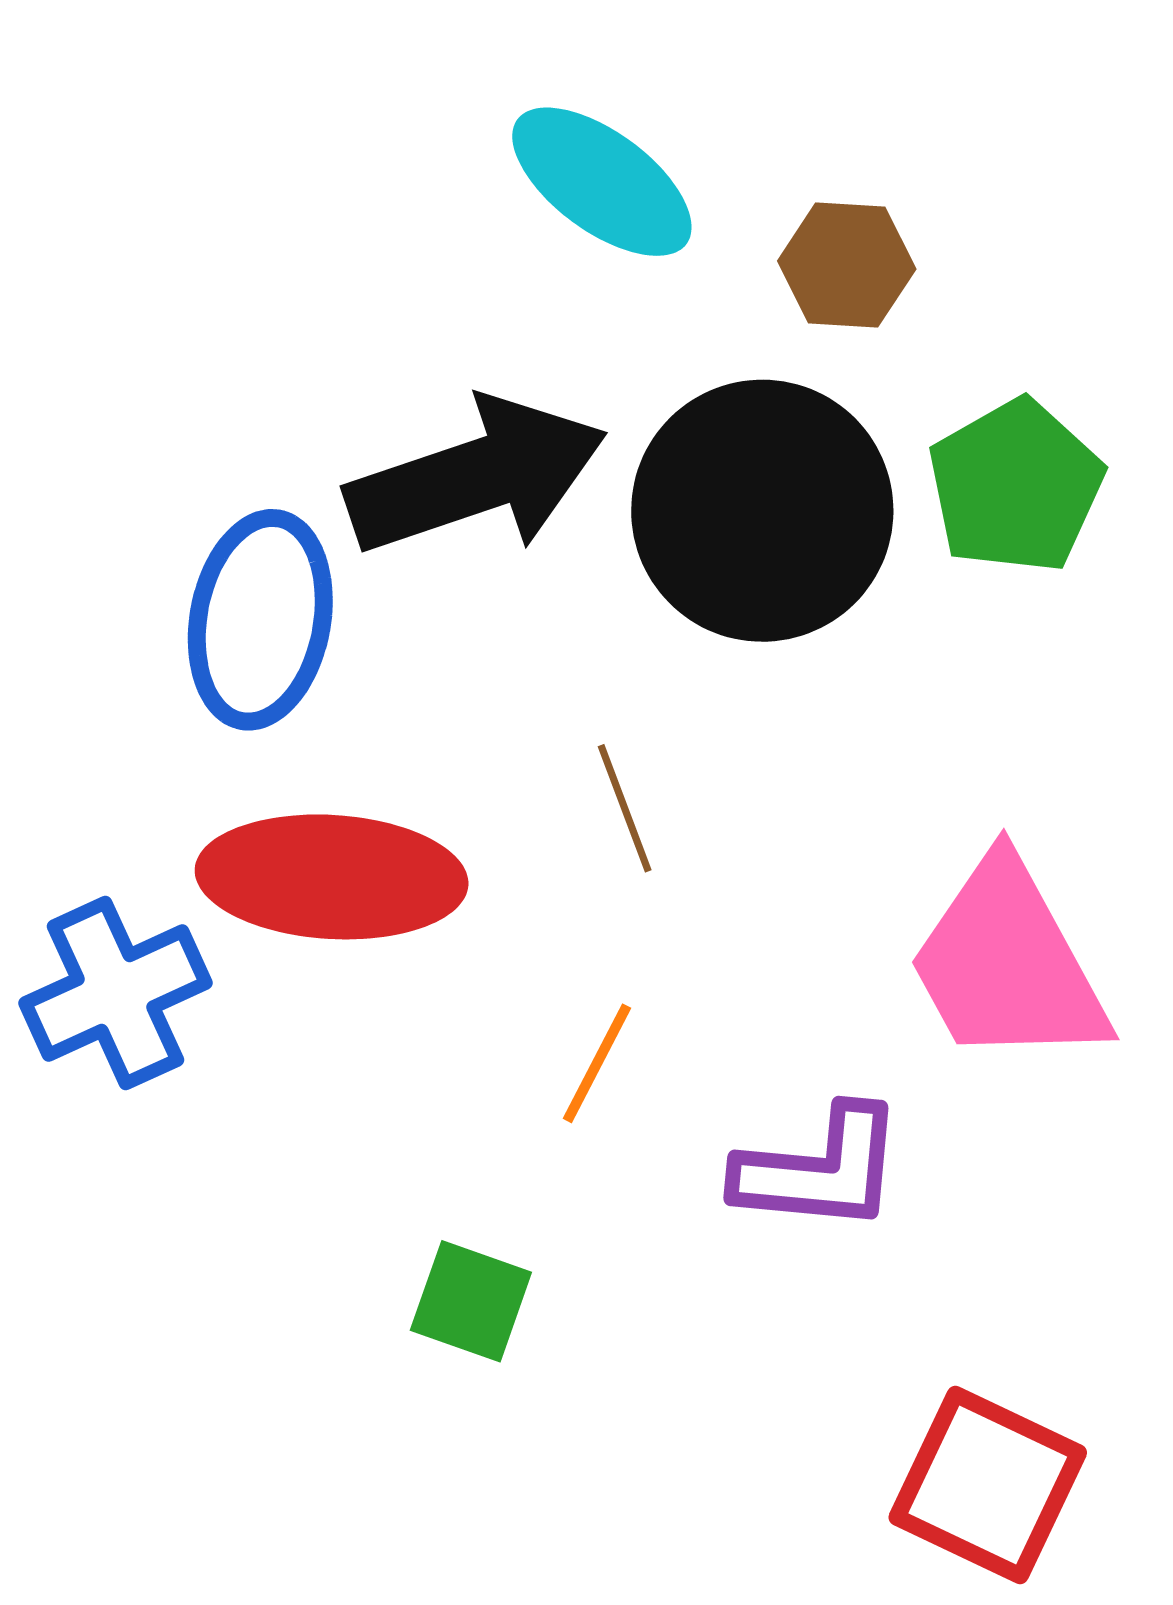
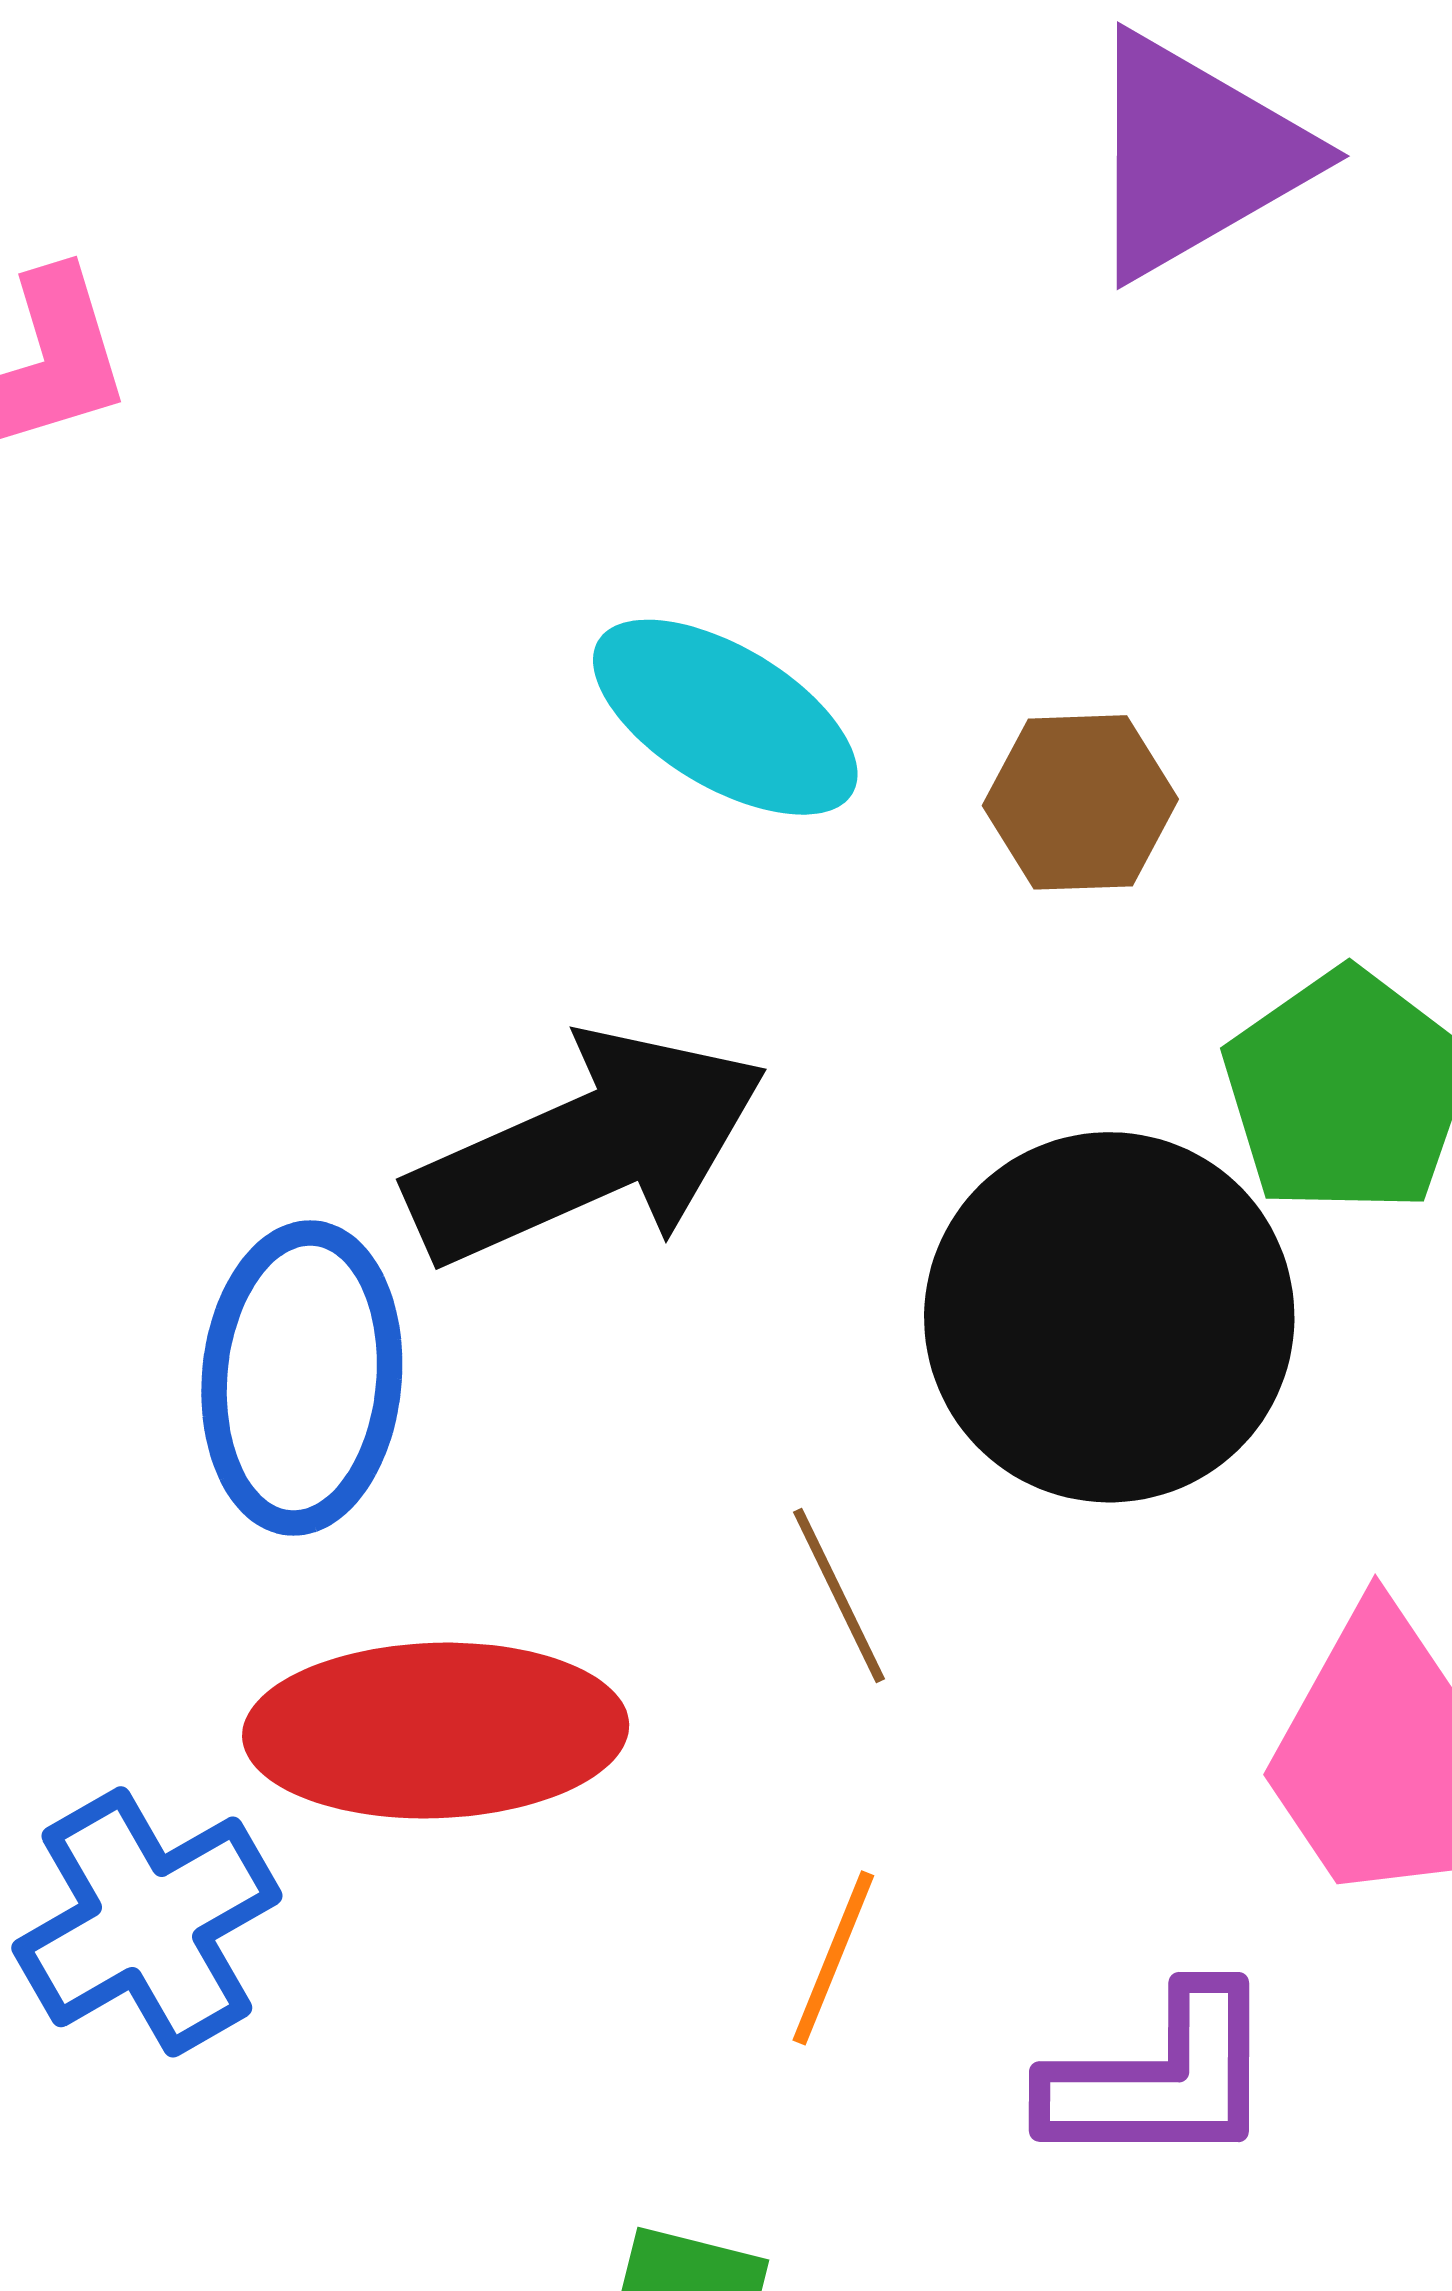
black circle: (762, 511) -> (1109, 1317), moved

